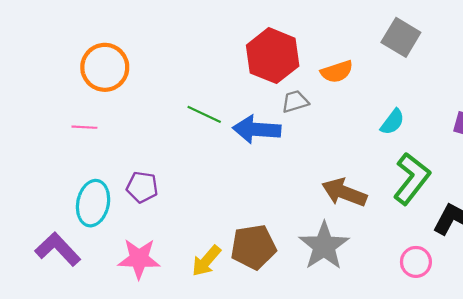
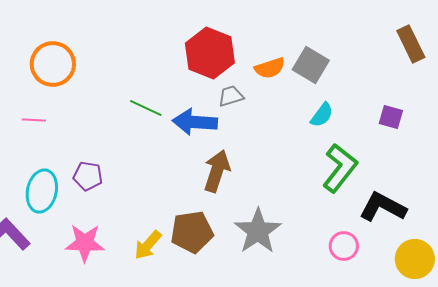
gray square: (401, 37) -> (311, 65), moved
brown arrow: (344, 192) -> (217, 171), moved, turned 87

